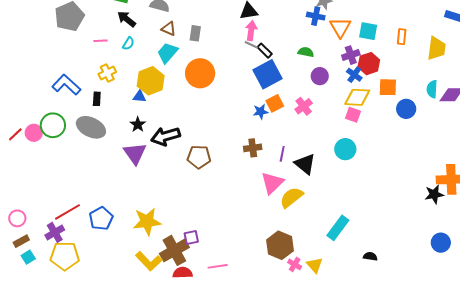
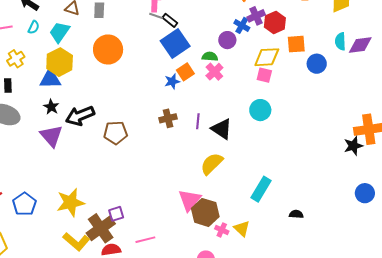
green semicircle: (306, 52) -> (210, 57), moved
cyan trapezoid: (167, 53) -> (60, 32), moved
blue cross: (354, 75) -> (242, 25), moved
blue triangle: (139, 96) -> (50, 79), size x1.6
pink triangle: (272, 183) -> (190, 200), moved

